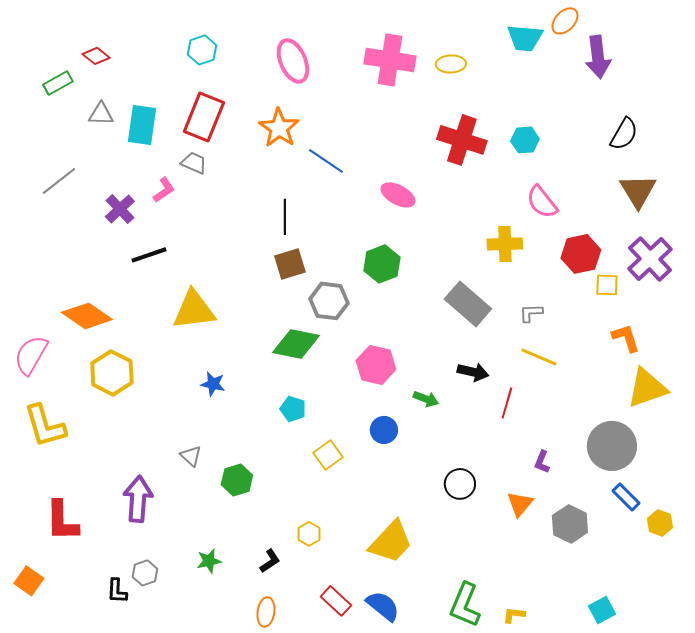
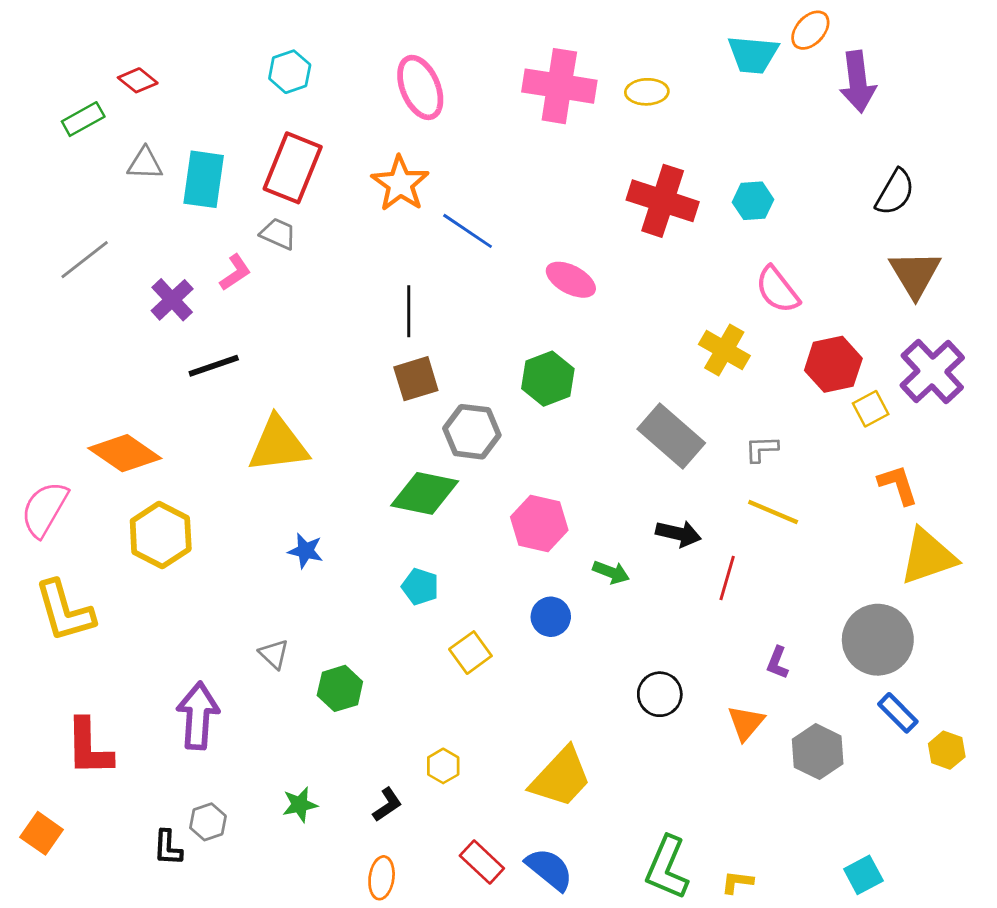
yellow cross: (505, 244) -> (724, 350), turned 32
yellow square: (607, 285) -> (871, 409), turned -30

